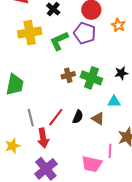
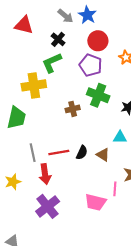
yellow cross: (30, 33) -> (34, 85), moved
green L-shape: (59, 41) -> (52, 63), moved
green cross: (91, 78) -> (98, 95), moved
red line: (56, 117) -> (59, 153), turned 42

